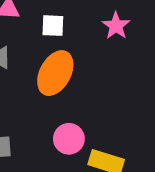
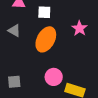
pink star: (116, 26) -> (79, 28), moved

